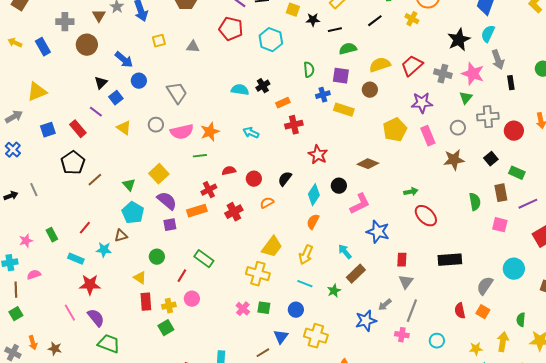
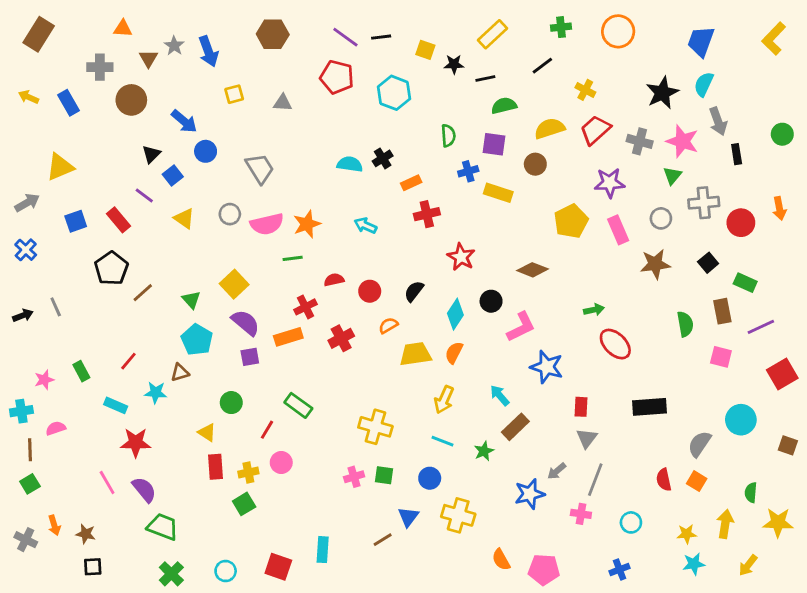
yellow cross: (412, 19) -> (585, 90), moved
yellow trapezoid: (272, 247) -> (415, 354), moved, turned -135
pink cross: (243, 309) -> (354, 477), turned 32

